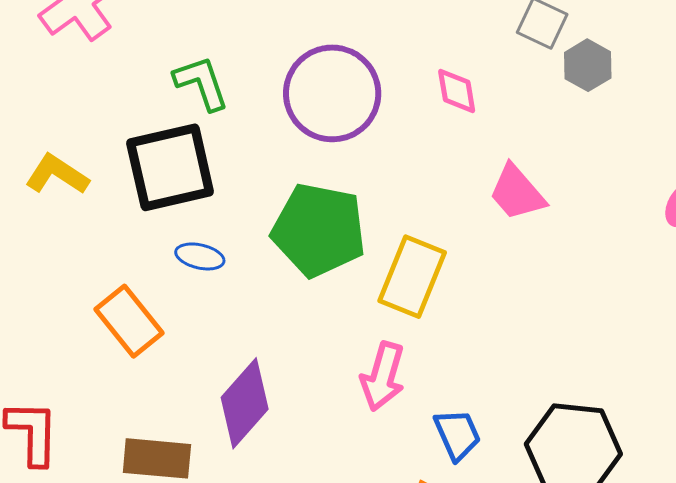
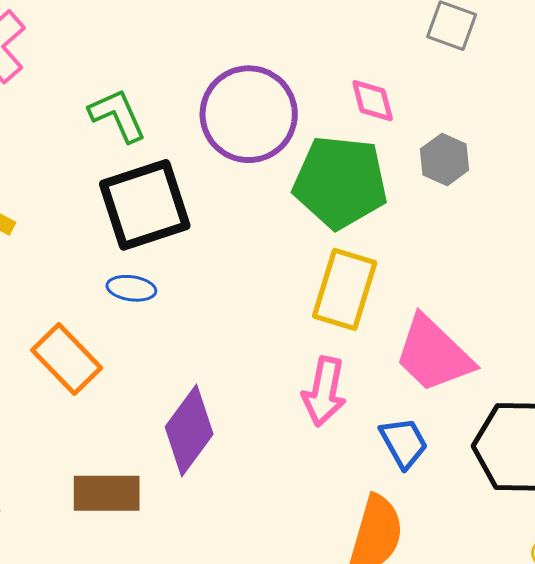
gray hexagon: (588, 65) -> (445, 159), moved
black square: (170, 167) -> (145, 205), moved
pink trapezoid: (517, 193) -> (433, 354), moved, size x1.4
green pentagon: (319, 230) -> (340, 182), moved

